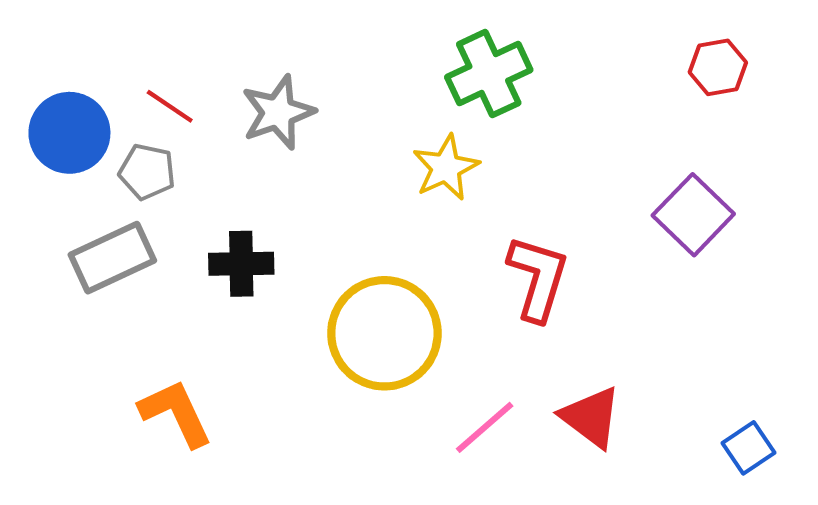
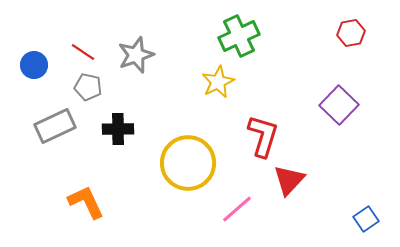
blue circle: (69, 133) -> (34, 65), size x0.7
gray pentagon: (147, 172) -> (88, 87), moved
red triangle: (591, 417) -> (289, 180), moved, turned 36

